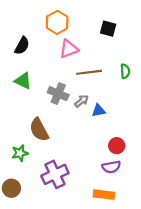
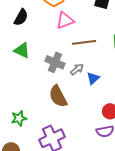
blue triangle: (99, 111) -> (93, 78), turned -32
brown semicircle: (39, 130) -> (58, 96), moved

